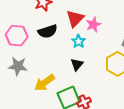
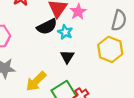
black semicircle: (48, 31) -> (47, 27), moved

